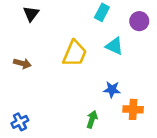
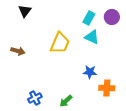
cyan rectangle: (102, 12) -> (89, 18), moved
green arrow: (92, 119) -> (66, 101), moved, turned -152
blue cross: (20, 122) -> (35, 98), moved

